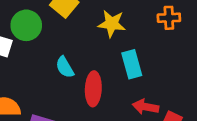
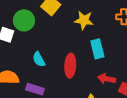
cyan semicircle: (65, 67) -> (39, 59), moved

